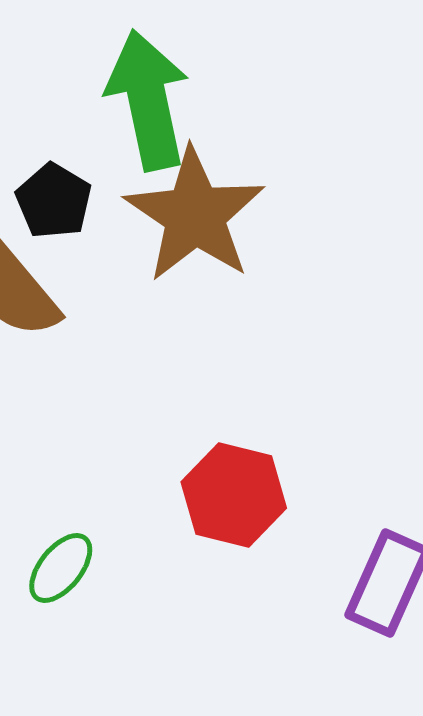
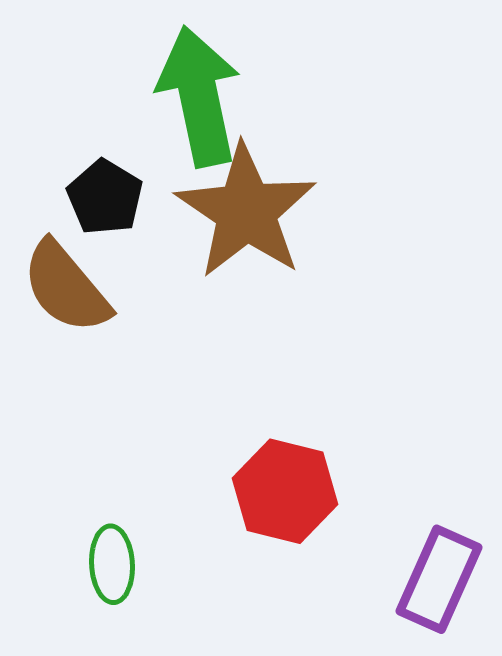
green ellipse: (61, 568) -> (112, 564), turned -42

